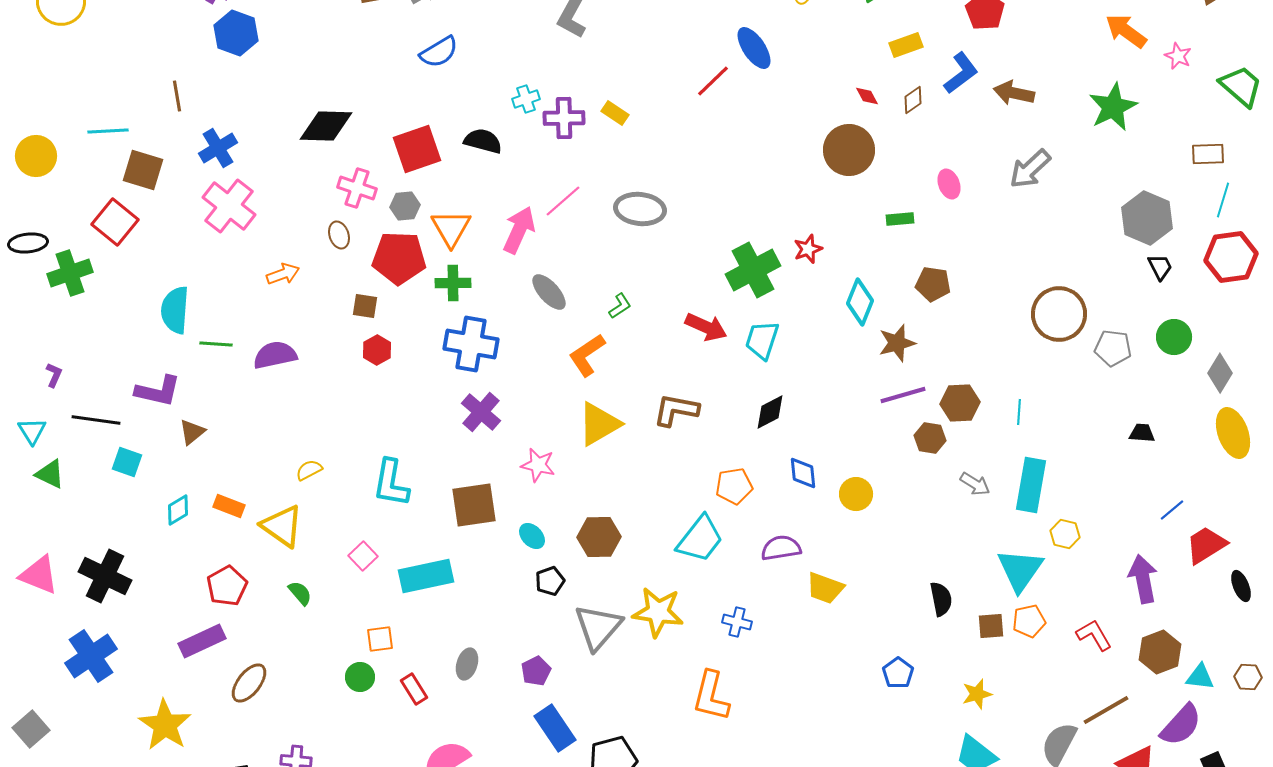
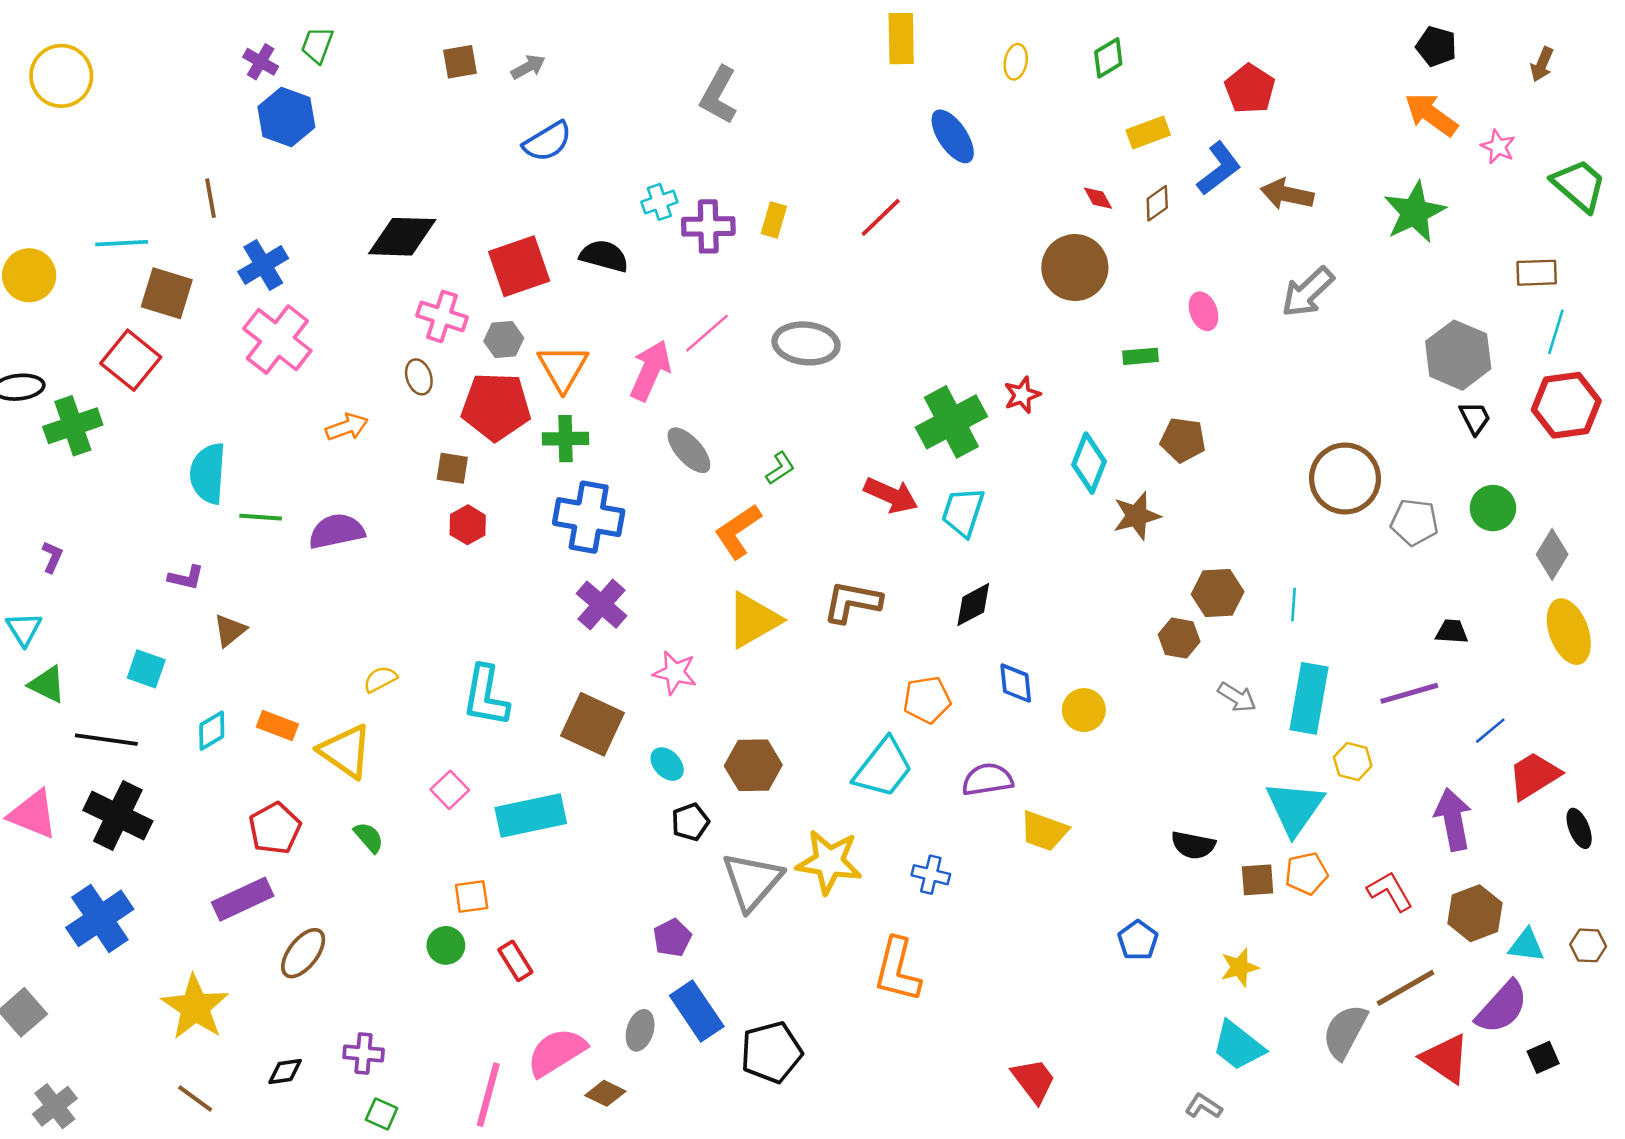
red line: (713, 81) -> (881, 217), moved
yellow rectangle: (615, 113) -> (774, 220), turned 72
purple L-shape: (158, 391) -> (186, 578), size x0.6
purple line: (903, 395) -> (1409, 693), moved
black line: (96, 420) -> (106, 740), moved
brown square: (474, 505) -> (593, 724), turned 33
black semicircle: (941, 599) -> (1193, 845), turned 112
gray ellipse: (467, 664) -> (640, 1030), moved

